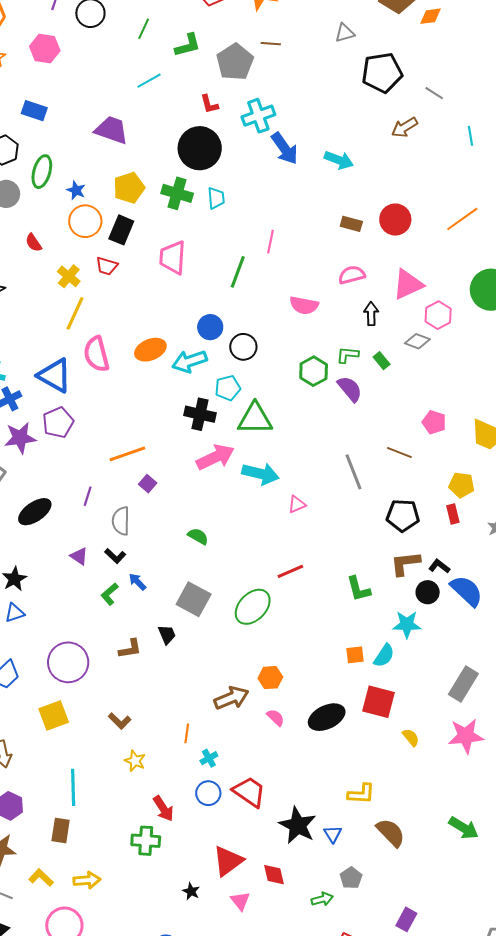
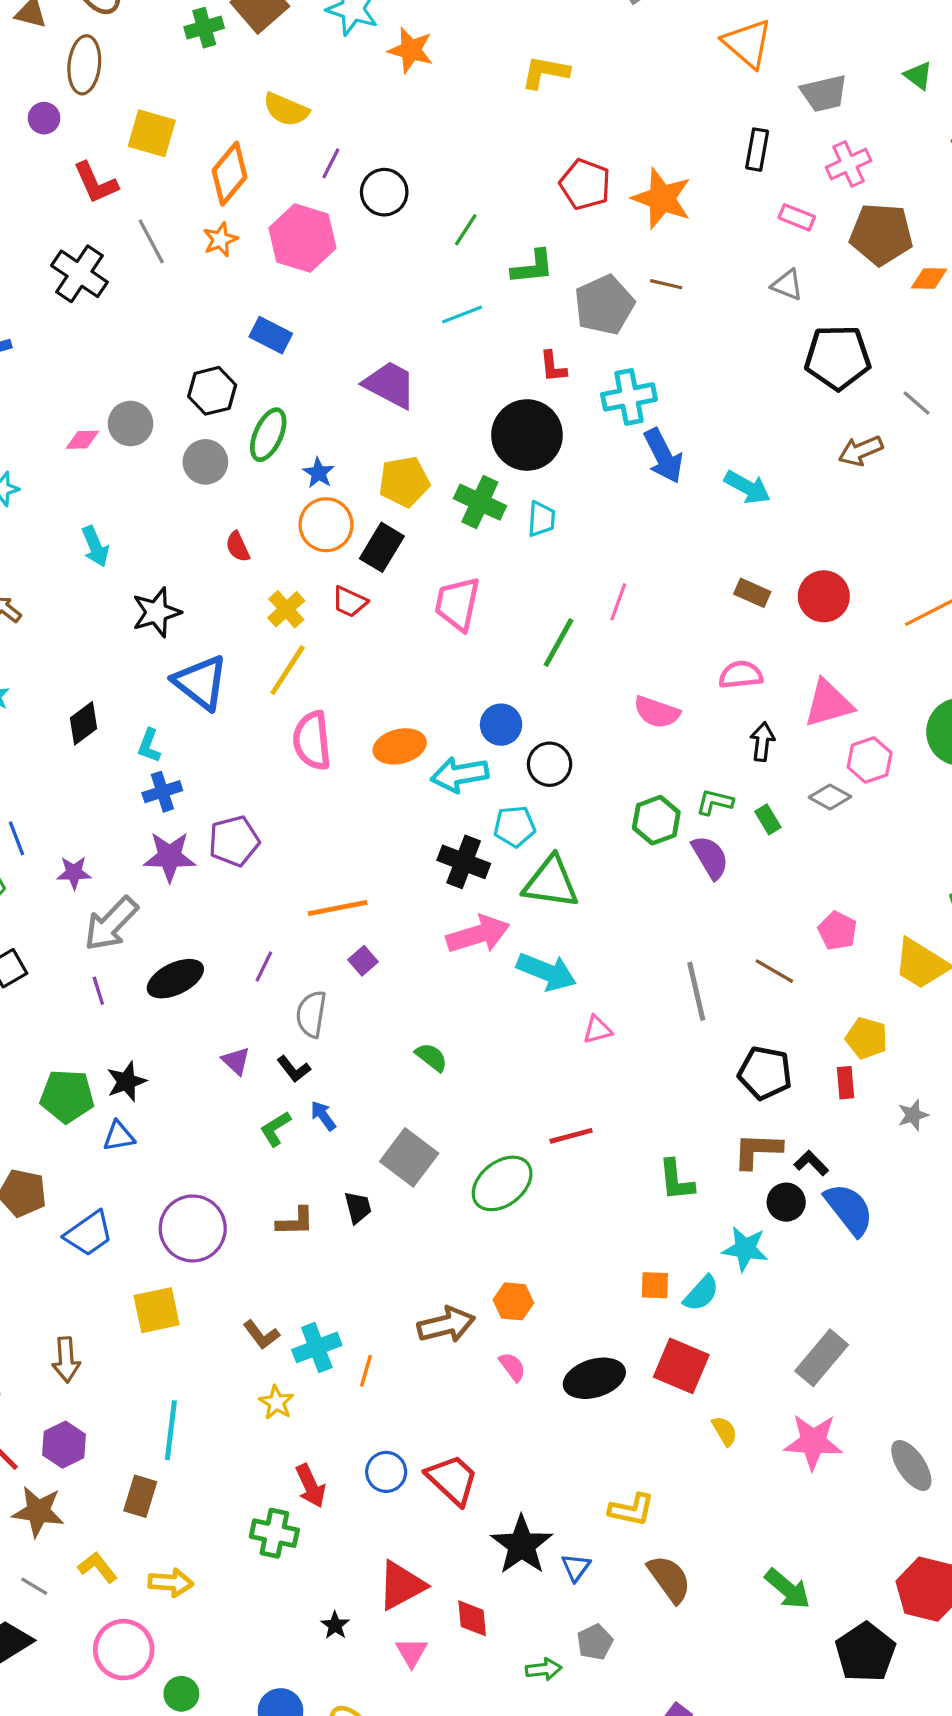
gray triangle: (345, 33) -> (787, 285), turned 30
pink hexagon: (45, 49) -> (302, 238), size x1.4
blue triangle: (55, 375) -> (201, 682), moved
cyan cross: (209, 758) -> (317, 1347), moved, size x1.6

